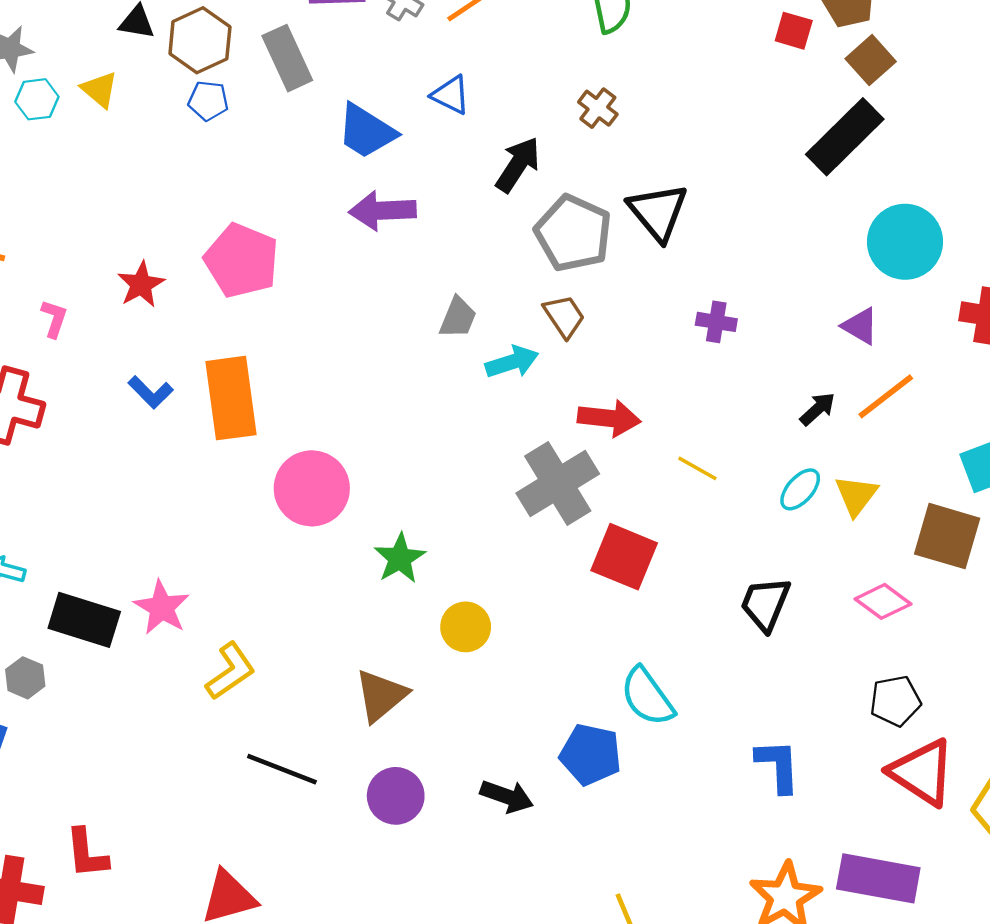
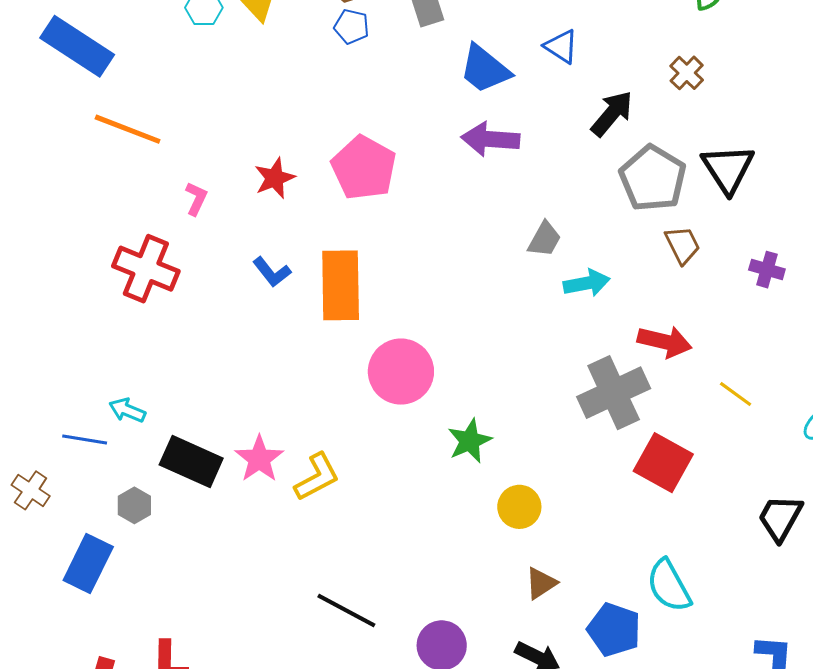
brown trapezoid: (564, 316) -> (682, 245), moved
yellow L-shape: (231, 671) -> (317, 477), moved
brown triangle: (381, 696) -> (541, 583), moved, size x0.7

